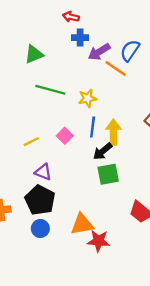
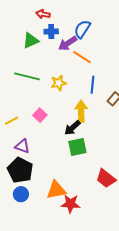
blue semicircle: (130, 51) -> (82, 29), moved
green triangle: (34, 54) -> (31, 41), moved
blue line: (93, 127) -> (93, 85), moved

